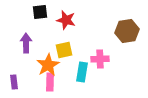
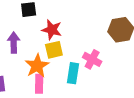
red star: (66, 20) -> (52, 30), moved
pink cross: (100, 59) -> (92, 59), turned 30

